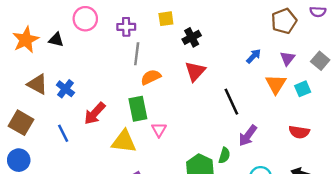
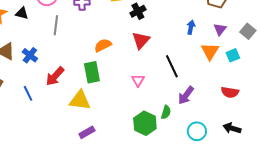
gray line: (137, 54) -> (56, 25), moved
blue arrow: (254, 56) -> (191, 27), turned -32
pink triangle: (159, 130) -> (138, 80), moved

